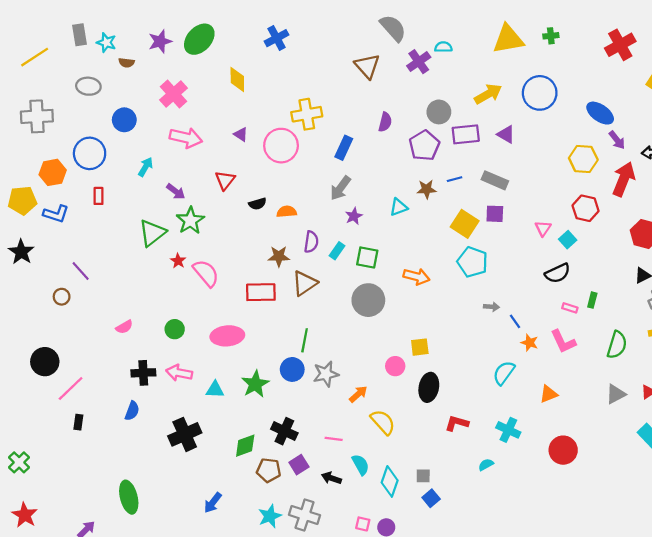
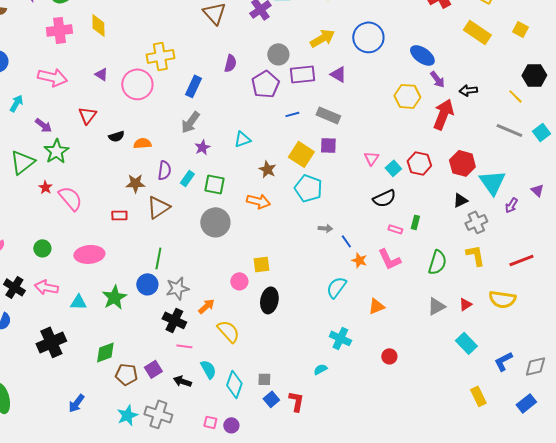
pink cross: (174, 94) -> (59, 30), moved, turned 35
brown star: (427, 189) -> (267, 169), moved, turned 30
red hexagon: (586, 208) -> (419, 163), moved
red rectangle: (261, 292) -> (119, 215), size x0.6
black cross: (143, 373) -> (14, 287), turned 35
red L-shape: (457, 423) -> (296, 401), moved, turned 85
black cross: (284, 431) -> (174, 320), moved
red circle: (563, 450) -> (389, 356), size x0.6

